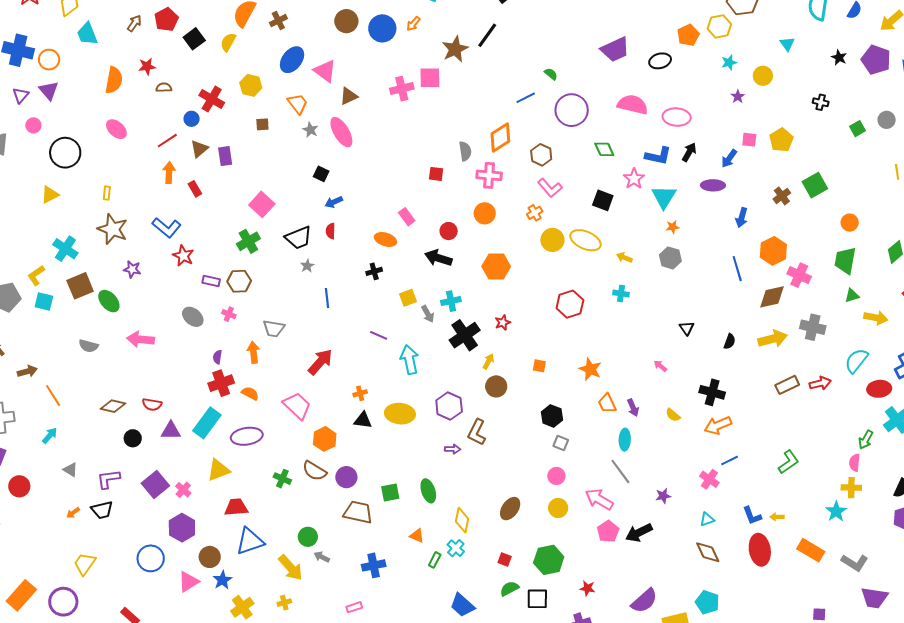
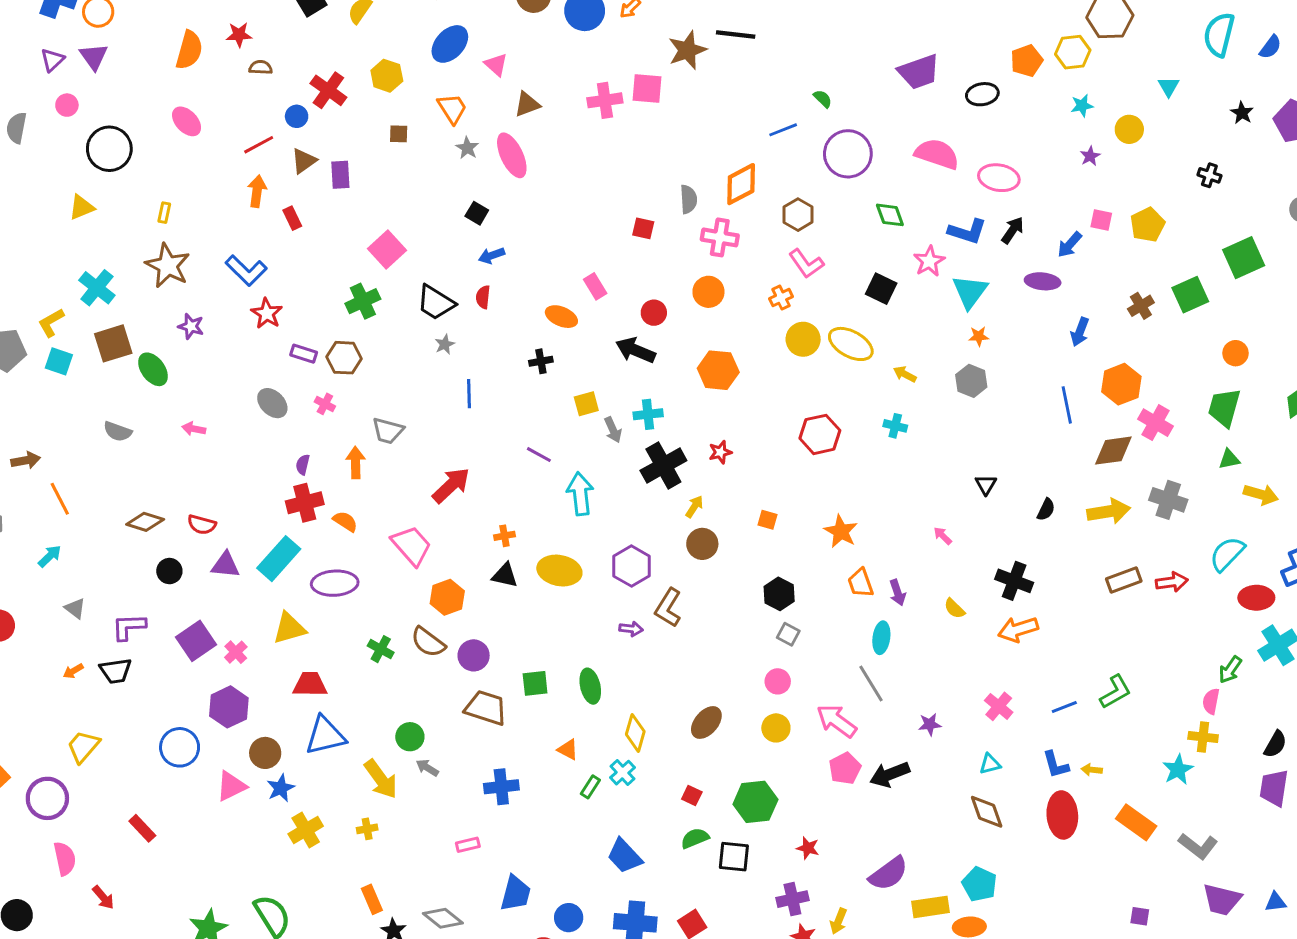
black line: (487, 35) -> (736, 35), turned 56
pink triangle: (325, 71) -> (496, 65), size x0.7
green square: (857, 129) -> (1244, 258), moved, size x1.8
black trapezoid: (298, 238) -> (436, 303), turned 48
pink arrow: (141, 339) -> (194, 429), size x0.6
blue line: (730, 460) -> (1064, 707), moved

